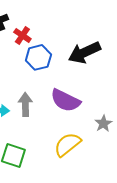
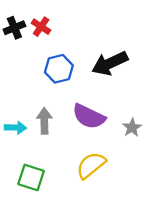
red cross: (22, 35) -> (41, 27), moved
gray star: (103, 123) -> (132, 128), moved

